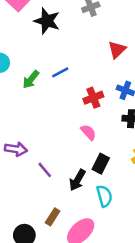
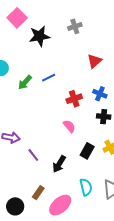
black star: (47, 21) -> (39, 36), turned -30
black rectangle: (101, 164) -> (87, 151), moved
cyan semicircle: (104, 196) -> (86, 187), moved

